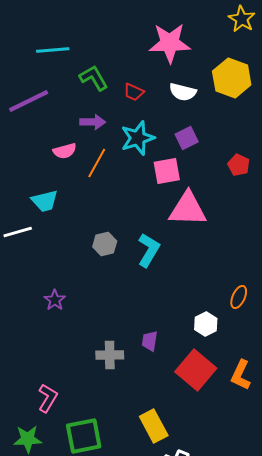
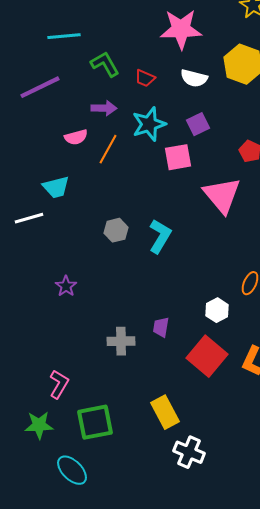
pink triangle: (188, 209) -> (222, 195), moved, turned 48

